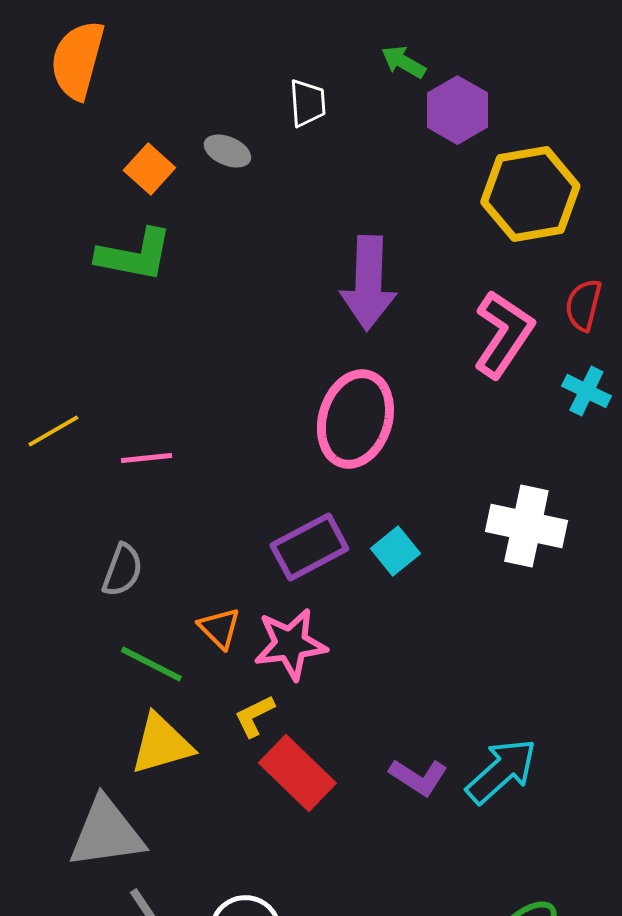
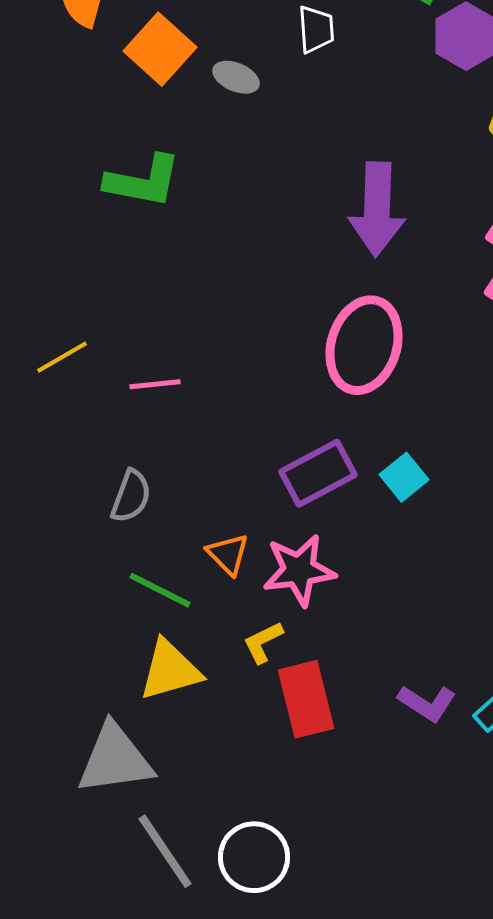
orange square: (149, 169) -> (160, 49), moved, size x1.4
red rectangle: (297, 773) -> (306, 699), turned 32

